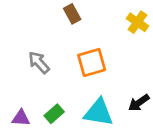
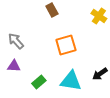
gray arrow: (39, 62) -> (16, 41), moved
purple triangle: (21, 118) -> (14, 66), moved

